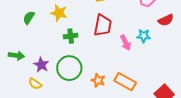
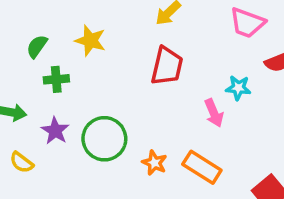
green cross: (71, 36) -> (56, 79), moved
pink arrow: (126, 43) -> (214, 113), moved
yellow semicircle: (35, 84) -> (22, 162), moved

